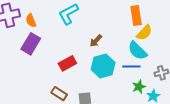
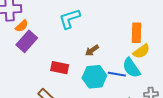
orange semicircle: (31, 21) -> (22, 26), moved, turned -120
red rectangle: (67, 63) -> (60, 68), turned 30
blue line: (131, 67) -> (117, 74), moved

